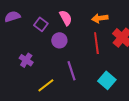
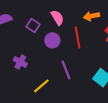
red line: (96, 43) -> (78, 38), moved

